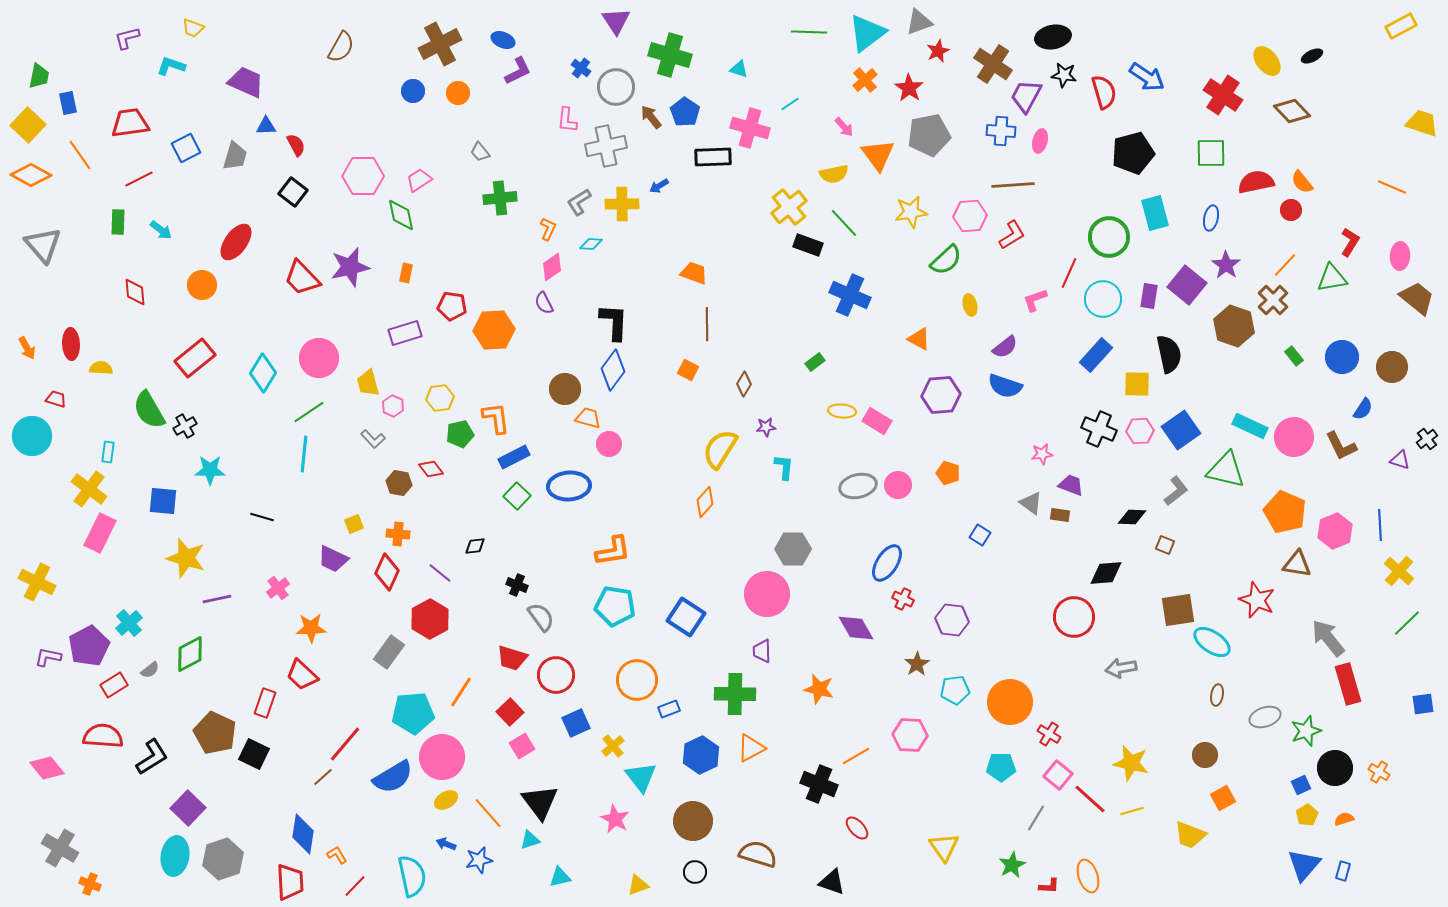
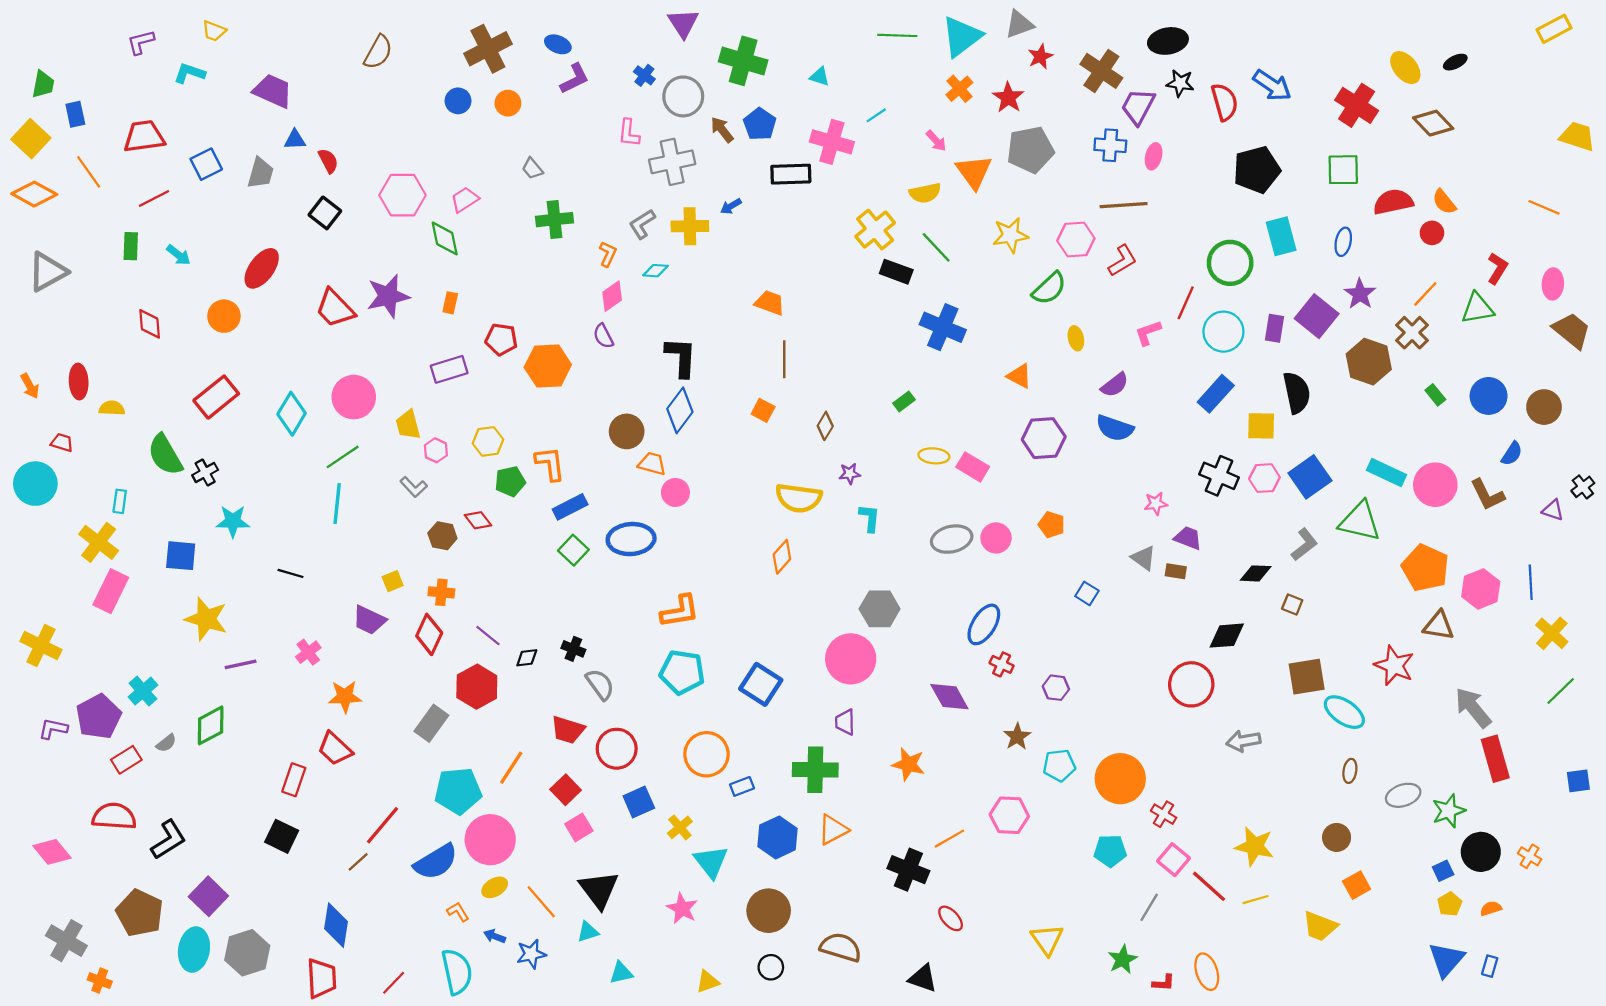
gray triangle: (43, 245) -> (48, 272), turned 42
yellow semicircle: (720, 449) -> (799, 498), turned -114
black diamond: (475, 546) -> (527, 658), moved
purple hexagon: (952, 620) -> (1056, 688), size x0.7
brown pentagon: (215, 733) -> (140, 913), moved
orange L-shape: (337, 855) -> (458, 912), moved

